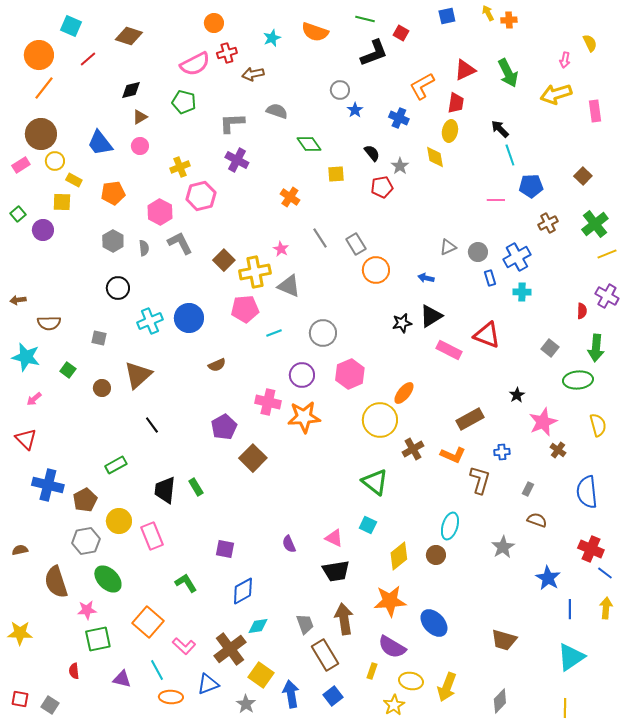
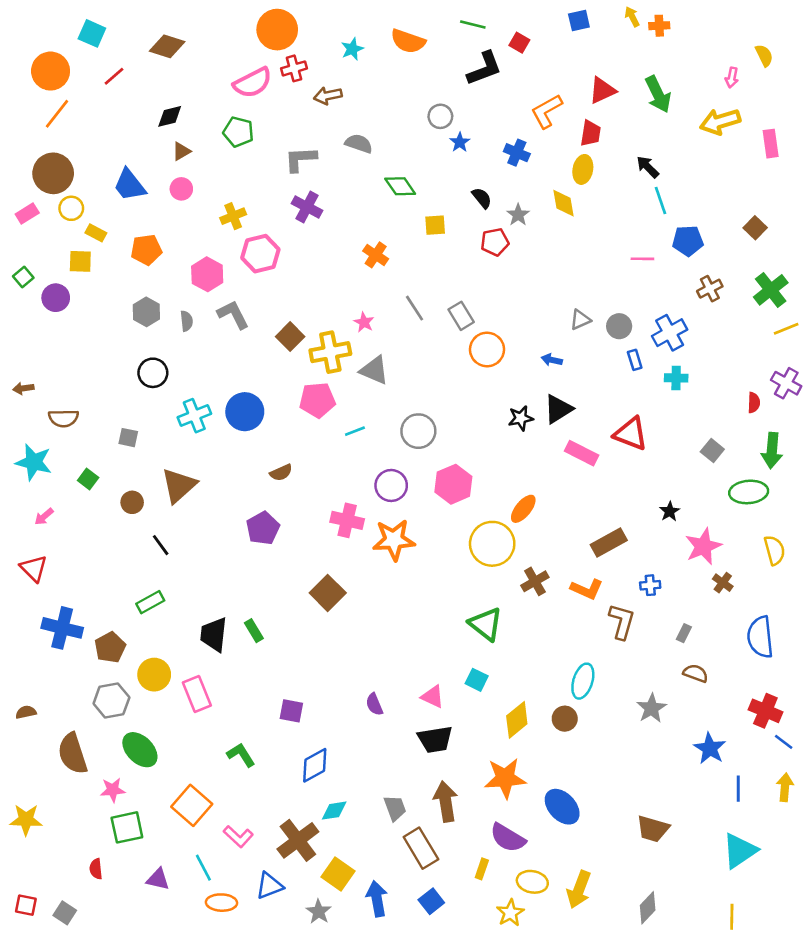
orange circle: (214, 23) -> (277, 30), size x1.6
black line: (152, 425) -> (161, 545), moved
purple pentagon: (224, 427) -> (263, 528), moved

